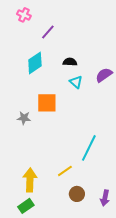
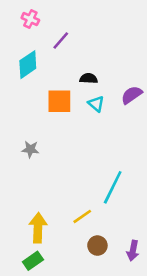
cyan diamond: (35, 63) -> (28, 65), moved
orange square: (47, 103) -> (59, 101), moved

